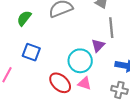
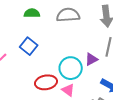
green semicircle: (24, 18) -> (32, 13), turned 35
red ellipse: (60, 83) -> (46, 82), turned -70

